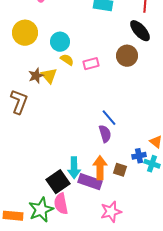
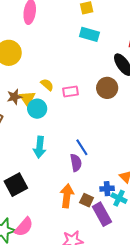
cyan circle: (60, 42) -> (37, 109), moved
cyan arrow: (74, 168) -> (40, 147), moved
black square: (58, 182) -> (16, 185), moved
purple rectangle: (90, 182) -> (102, 214), moved, turned 35
pink semicircle: (61, 204) -> (24, 227), turned -135

